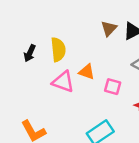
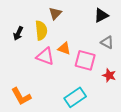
brown triangle: (109, 28) -> (55, 13), moved
pink square: (113, 87) -> (85, 60), size x1.5

